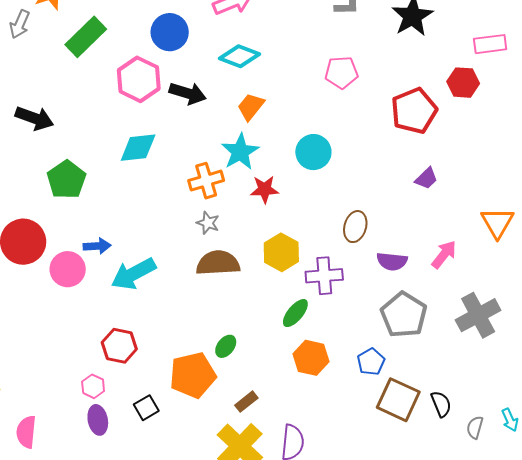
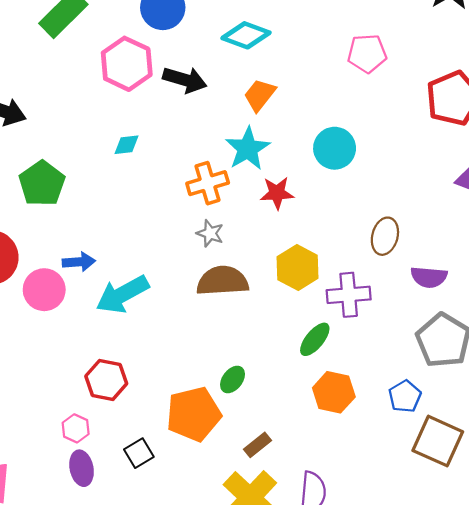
cyan diamond: (138, 148) -> (126, 145), size x0.6

